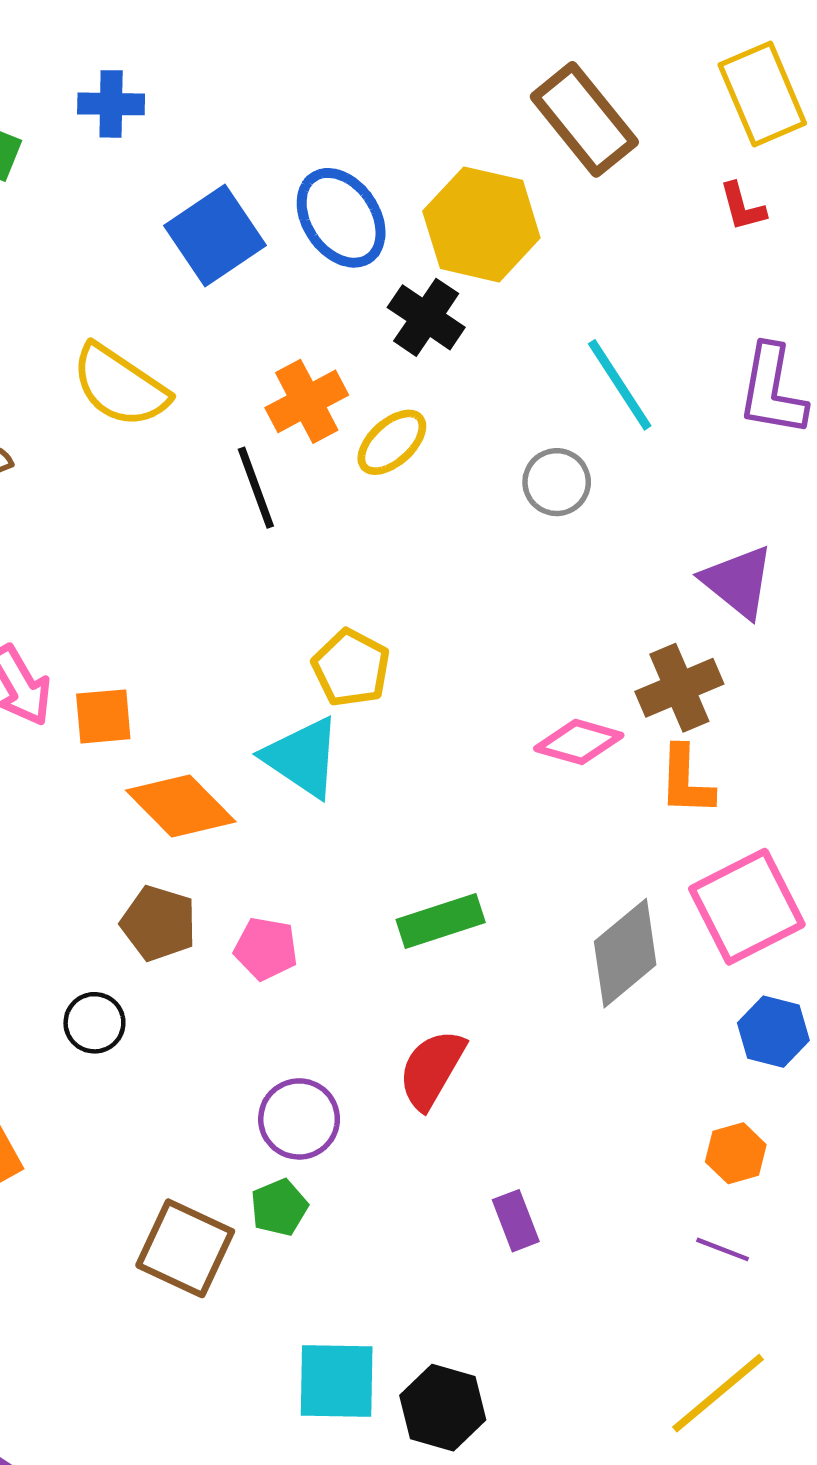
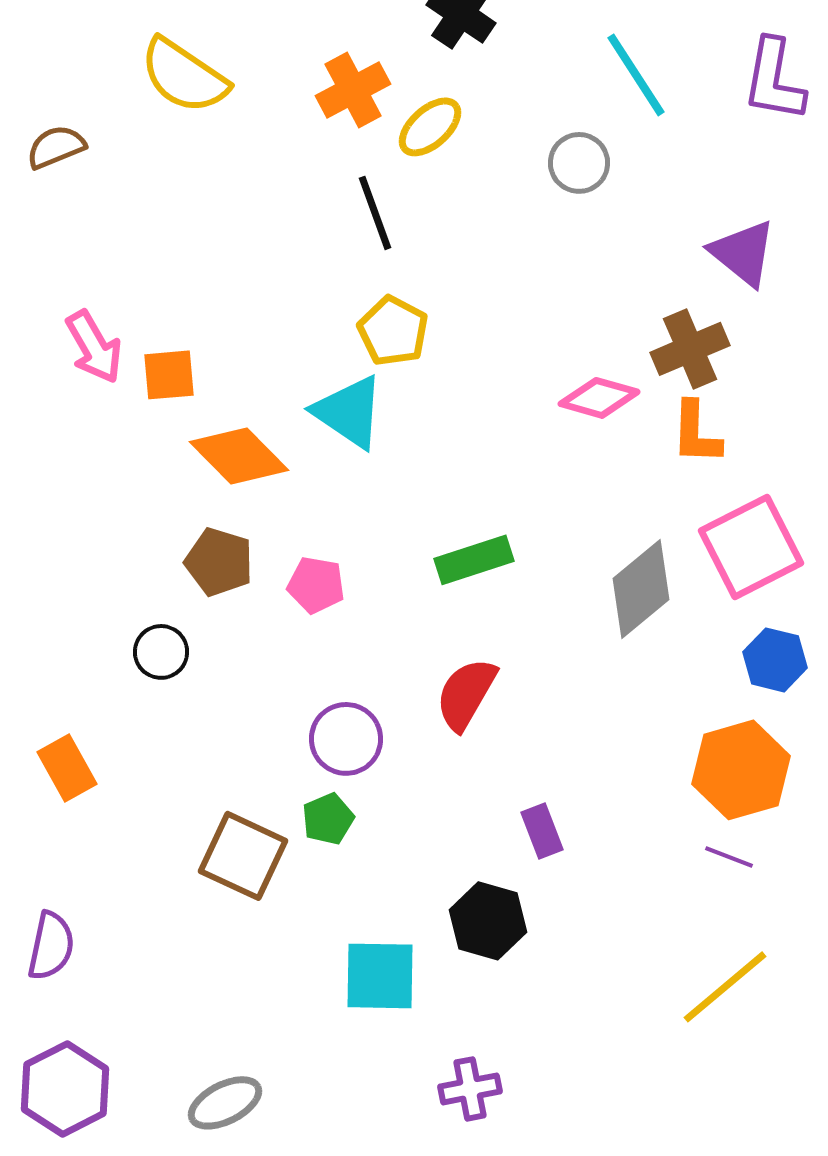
black line: (256, 488) -> (375, 213), moved
orange hexagon: (736, 1153) -> (741, 770), size x1.8
black hexagon: (443, 1408) -> (488, 921), moved

